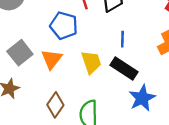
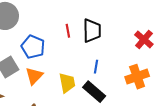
blue pentagon: (64, 26) -> (33, 47), moved

